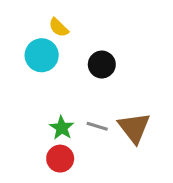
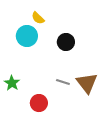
green star: (62, 128) -> (12, 83), moved

